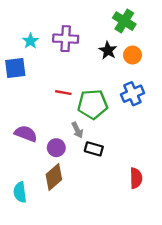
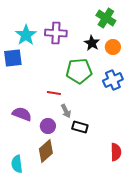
cyan star: (30, 41) -> (26, 35), size x1.5
red line: (63, 93) -> (54, 93), moved
green pentagon: (93, 104) -> (79, 71), moved

